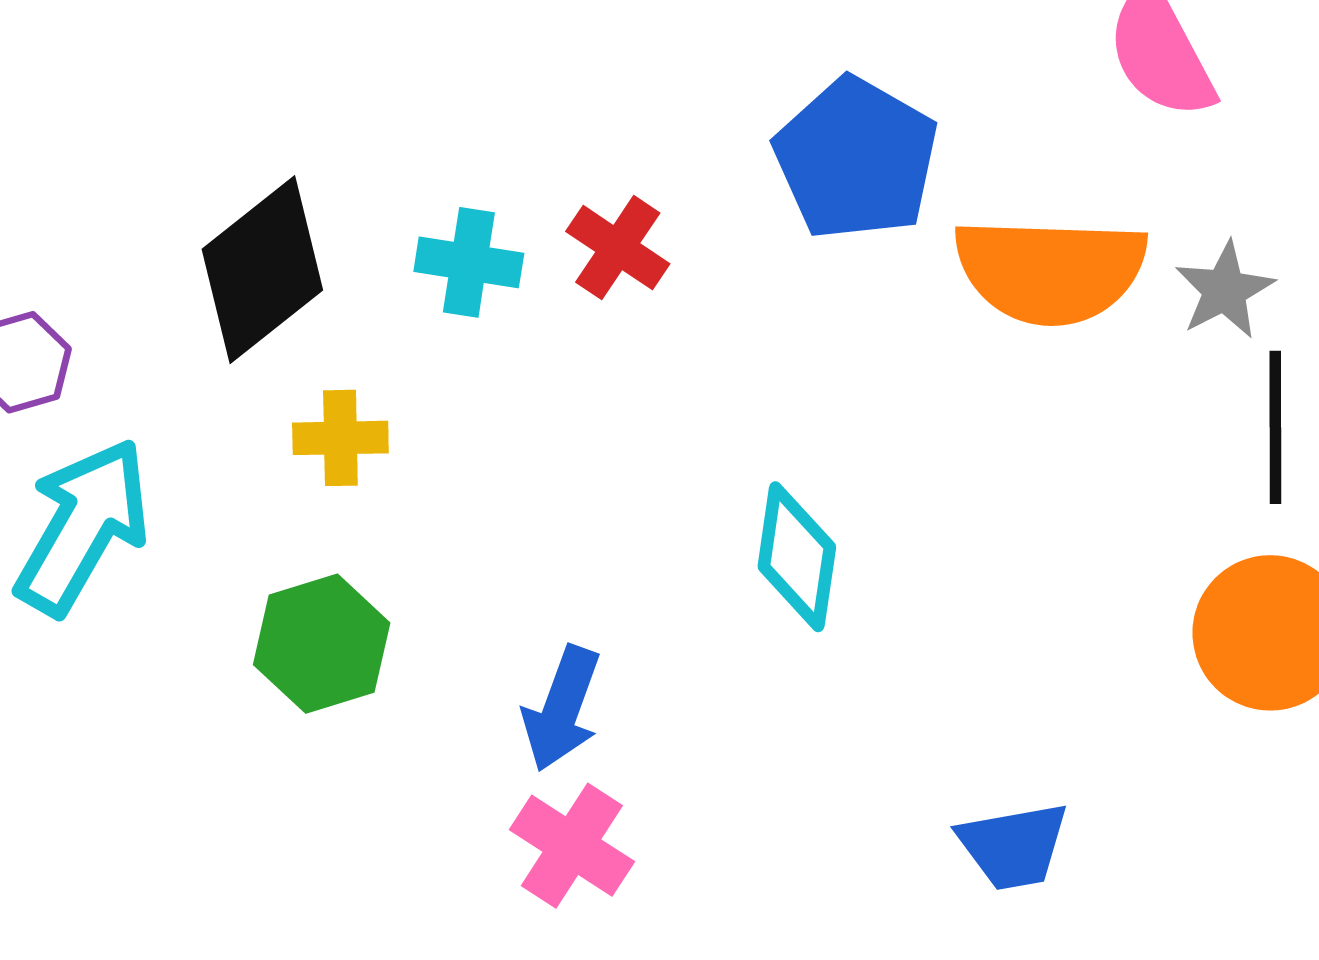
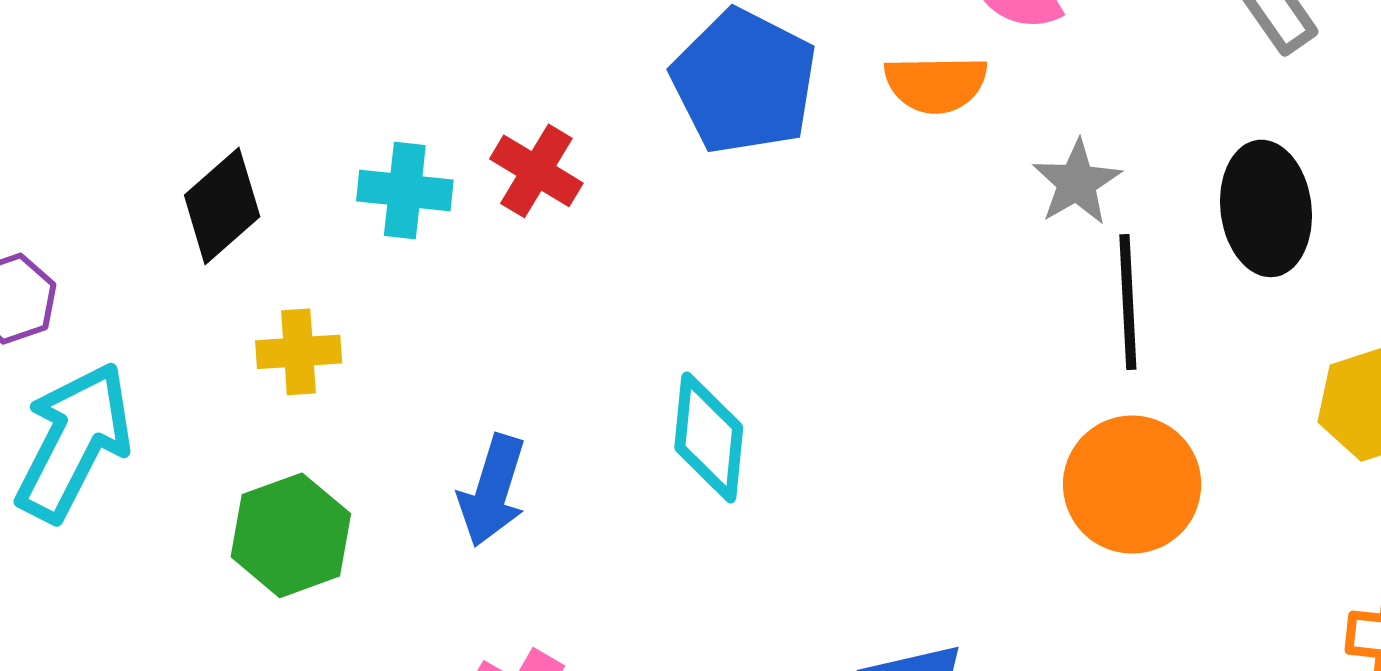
black diamond: (262, 270) -> (222, 206), size x0.7
orange semicircle: (1050, 270) -> (936, 84), moved, size x0.6
blue arrow: (562, 709) -> (492, 491), moved

